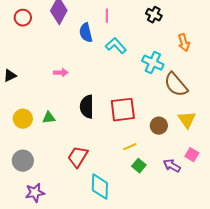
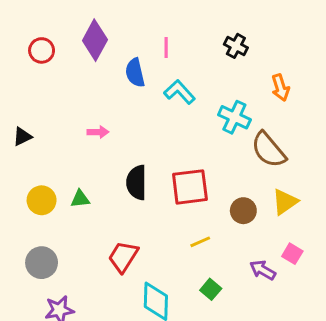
yellow triangle: (187, 120) -> (285, 202), turned 30
green square: (139, 166) -> (211, 289), moved

